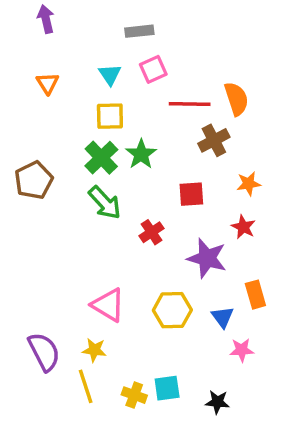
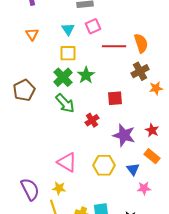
brown cross: (214, 140) -> (140, 71), moved
orange star: (249, 184) -> (156, 88), moved
red star: (243, 227) -> (152, 130), moved
orange rectangle: (255, 295) -> (152, 156), turned -35

